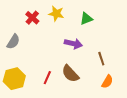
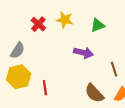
brown semicircle: (70, 74) -> (94, 93), moved
red line: (47, 78) -> (45, 88), moved, turned -32
yellow hexagon: (14, 79) -> (19, 77), moved

